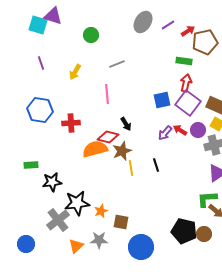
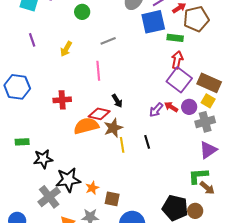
blue square: (162, 100) -> (153, 22), moved, size x1.4
blue hexagon: (40, 110) -> (17, 87), moved

